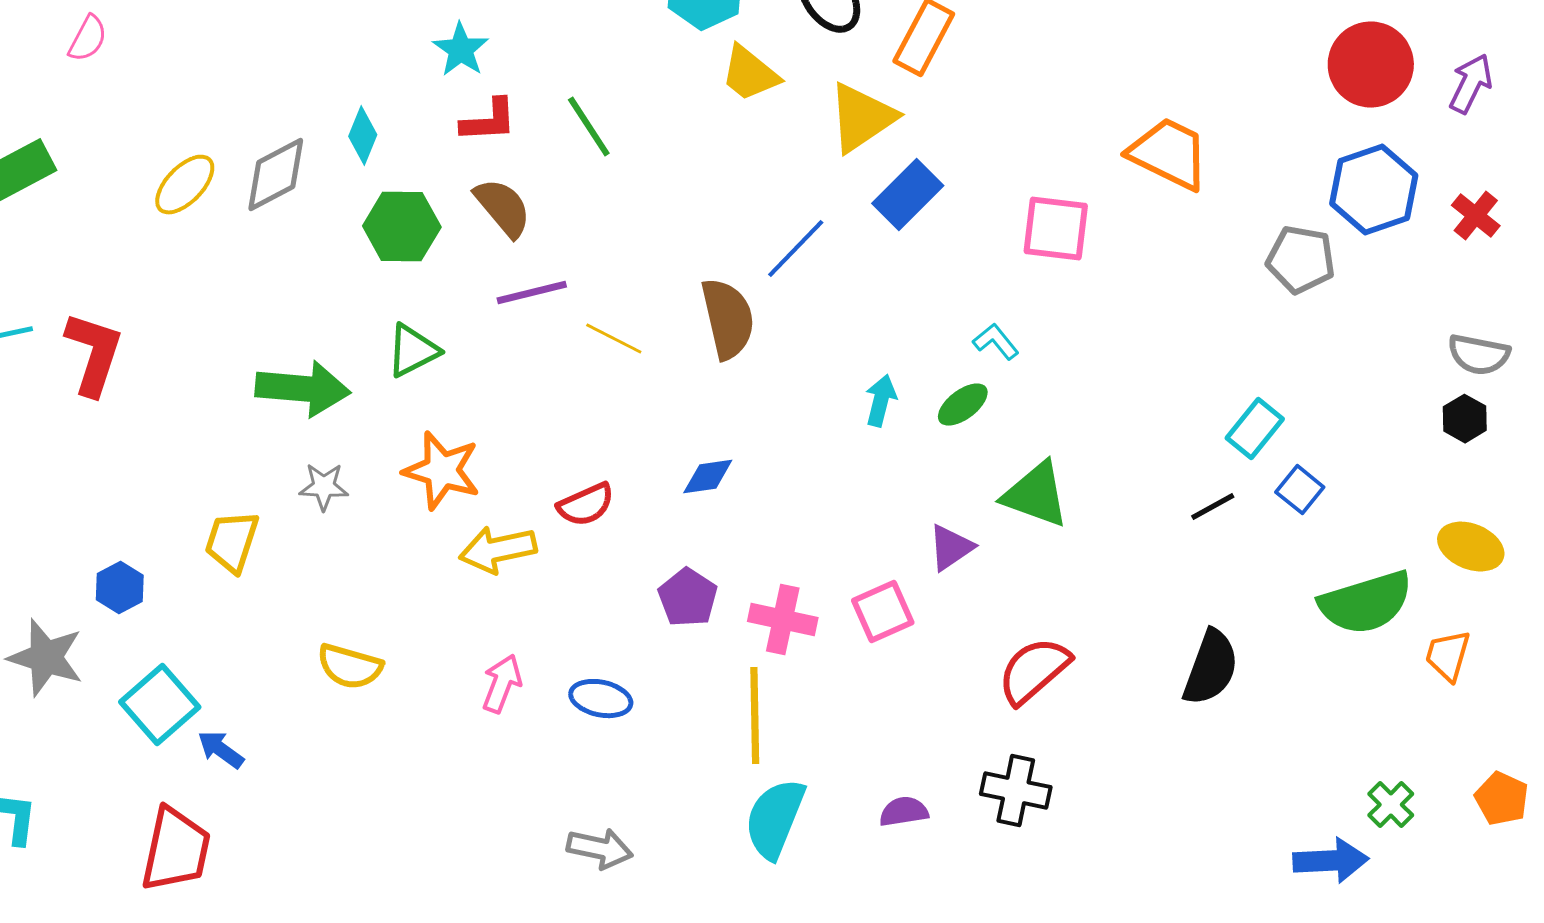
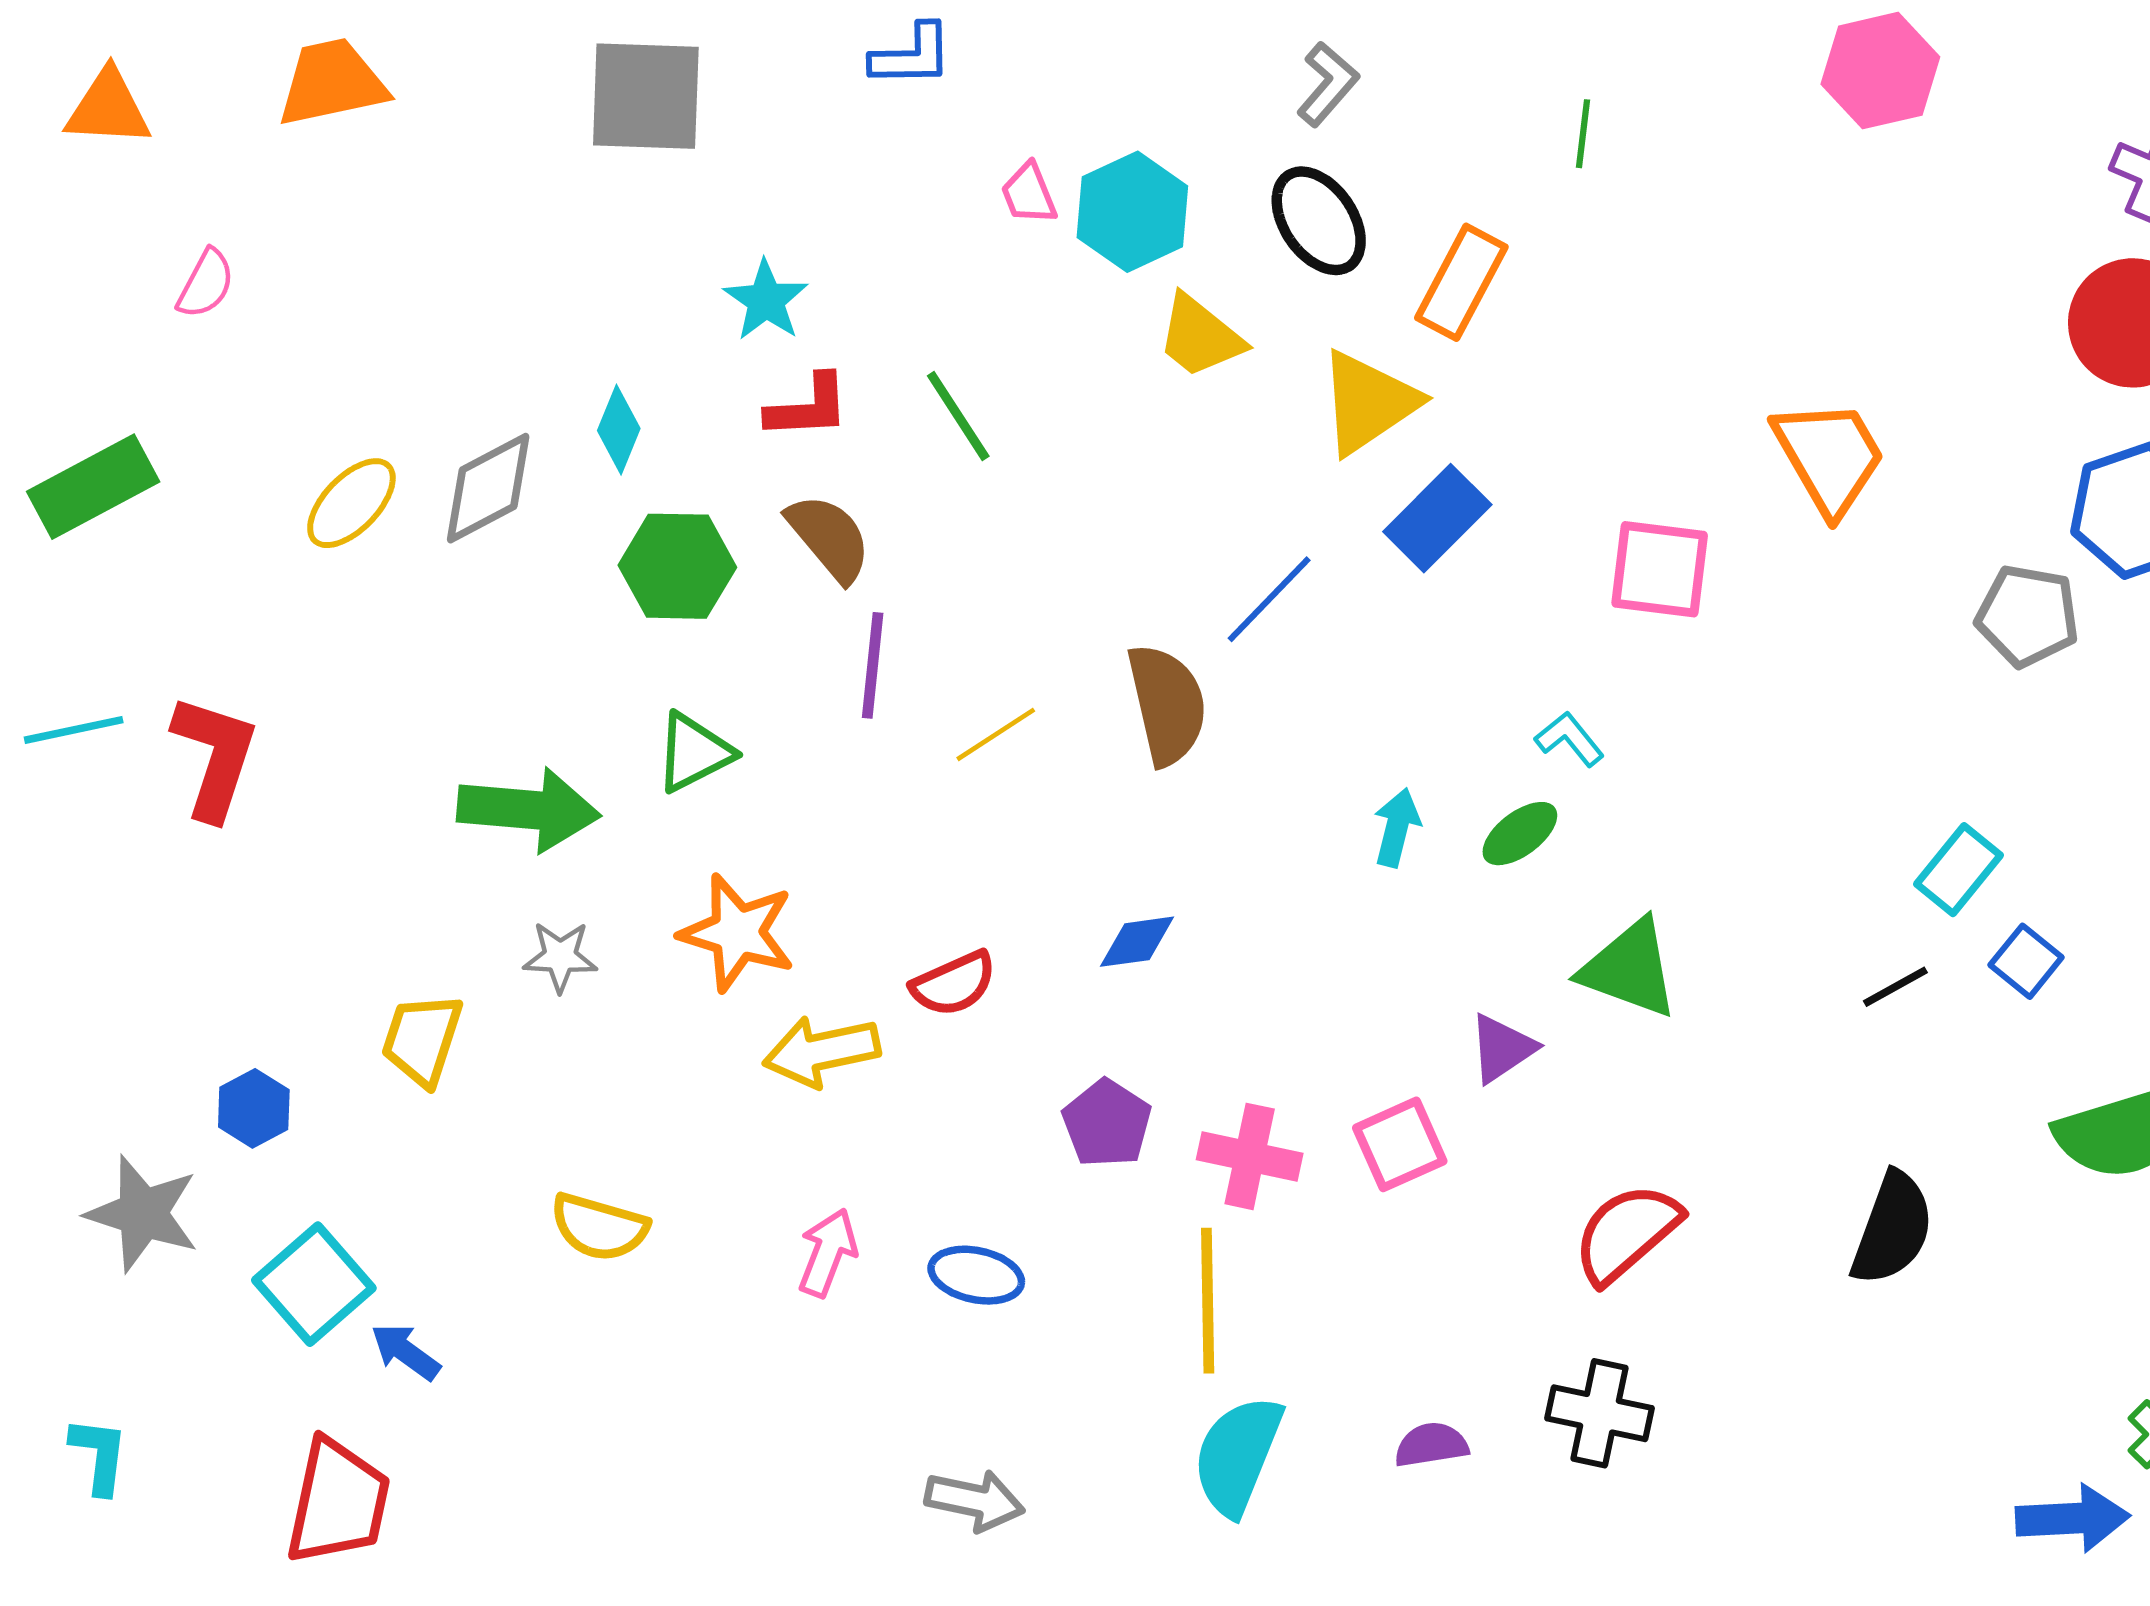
orange trapezoid: (1169, 154) -> (1829, 457), turned 34
purple line: (532, 293) -> (873, 665), turned -70
yellow line: (614, 339) -> (996, 734), turned -60

